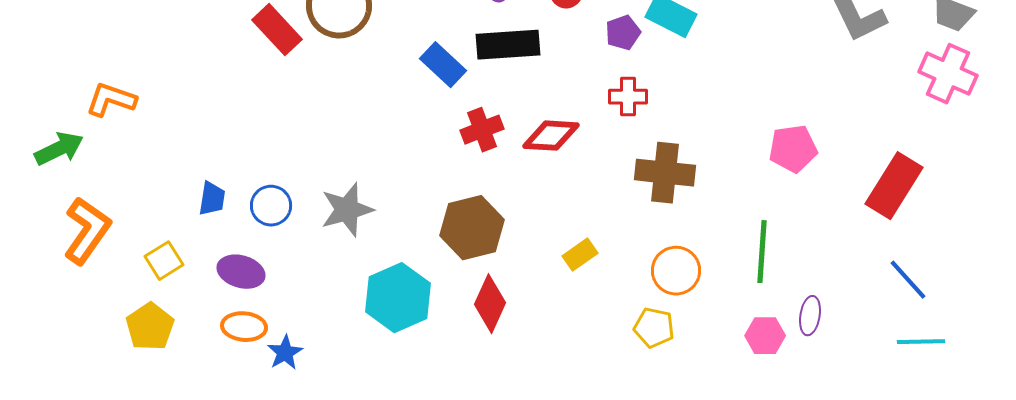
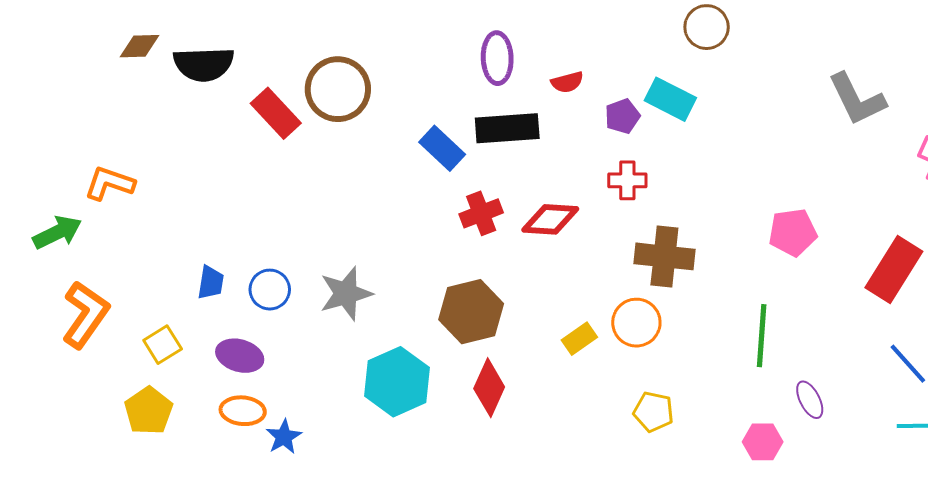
orange circle: (676, 271) -> (636, 323), moved
purple ellipse: (810, 316) -> (810, 400), turned -36
pink hexagon: (765, 336) -> (763, 442), moved

